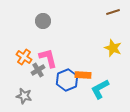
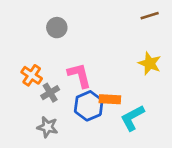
pink L-shape: (48, 58) -> (79, 75), moved
gray star: (24, 96) -> (48, 127), moved

